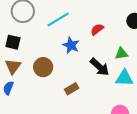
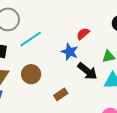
cyan line: (58, 20) -> (31, 39), moved
blue star: (71, 45) -> (70, 52), moved

